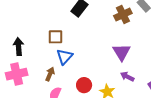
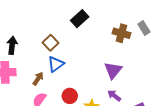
brown cross: (123, 15) -> (122, 33), turned 30
brown square: (55, 37) -> (51, 43), turned 35

